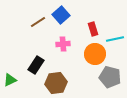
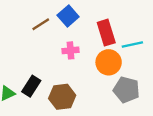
red rectangle: (93, 29) -> (106, 33), size x1.5
black rectangle: (36, 65) -> (31, 86), moved

